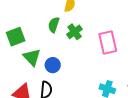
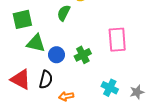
green cross: (75, 32) -> (83, 55), moved
green triangle: (32, 57) -> (36, 43), turned -42

